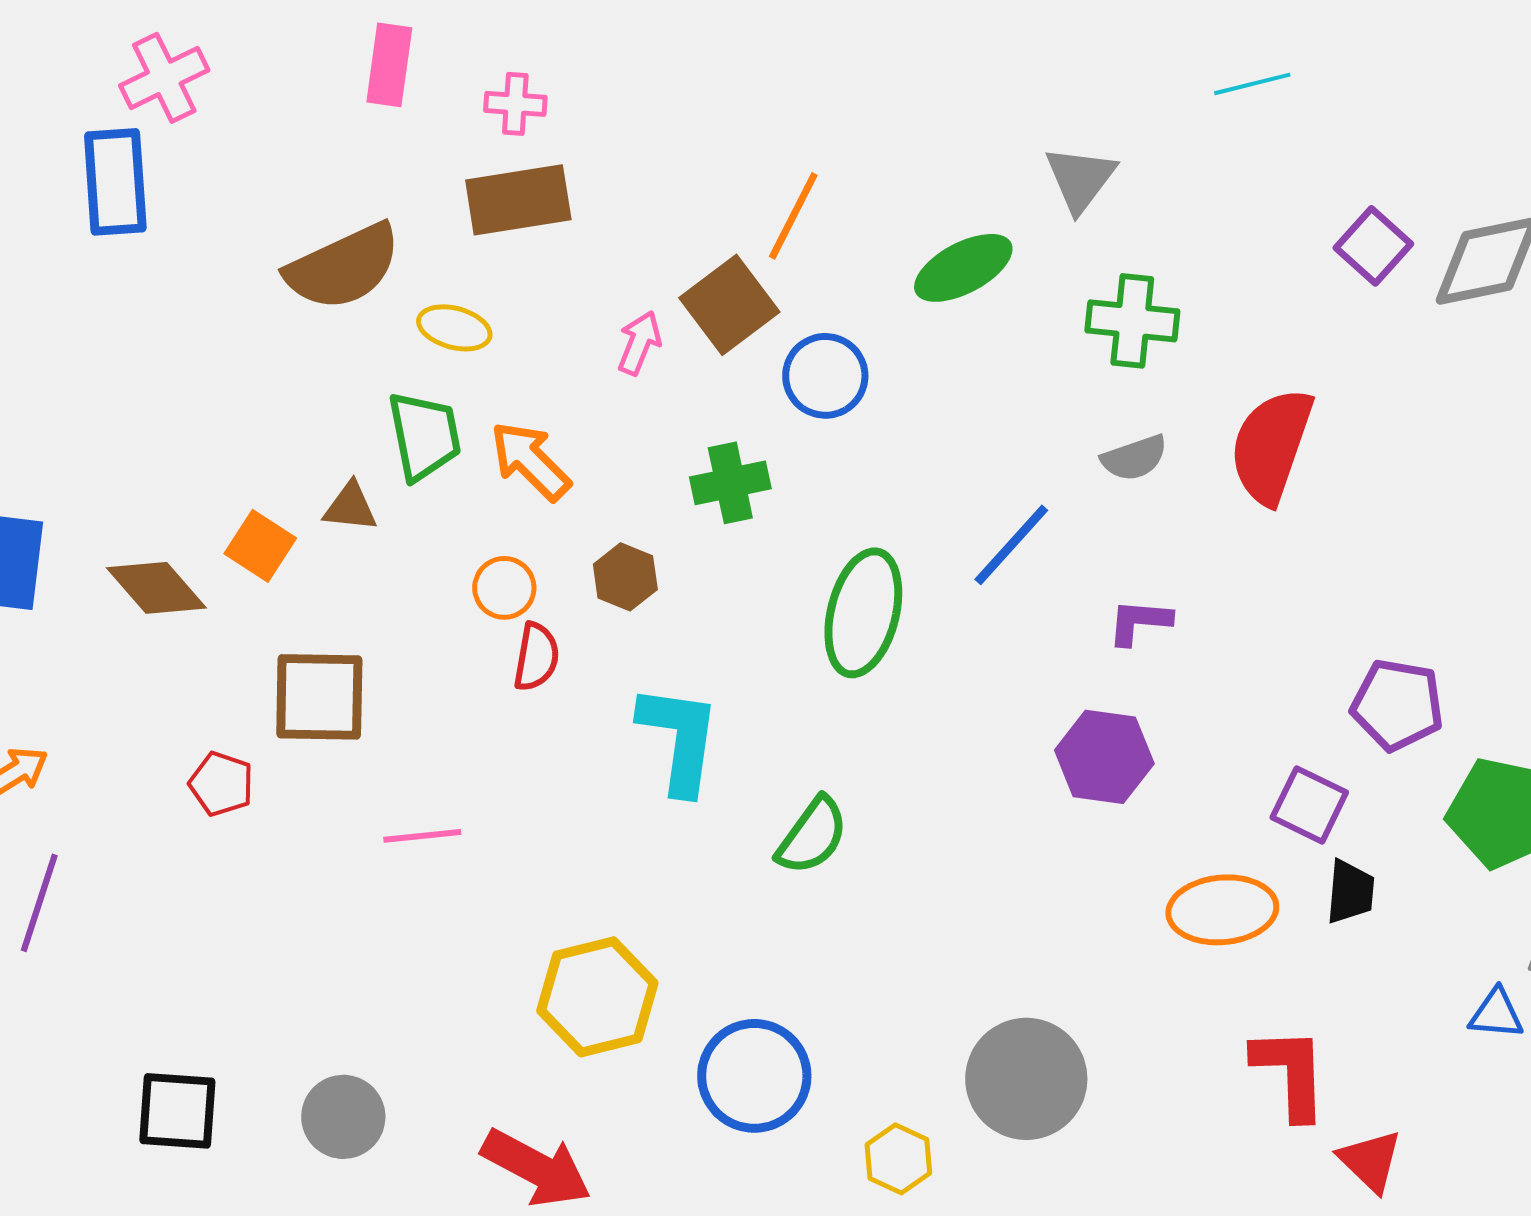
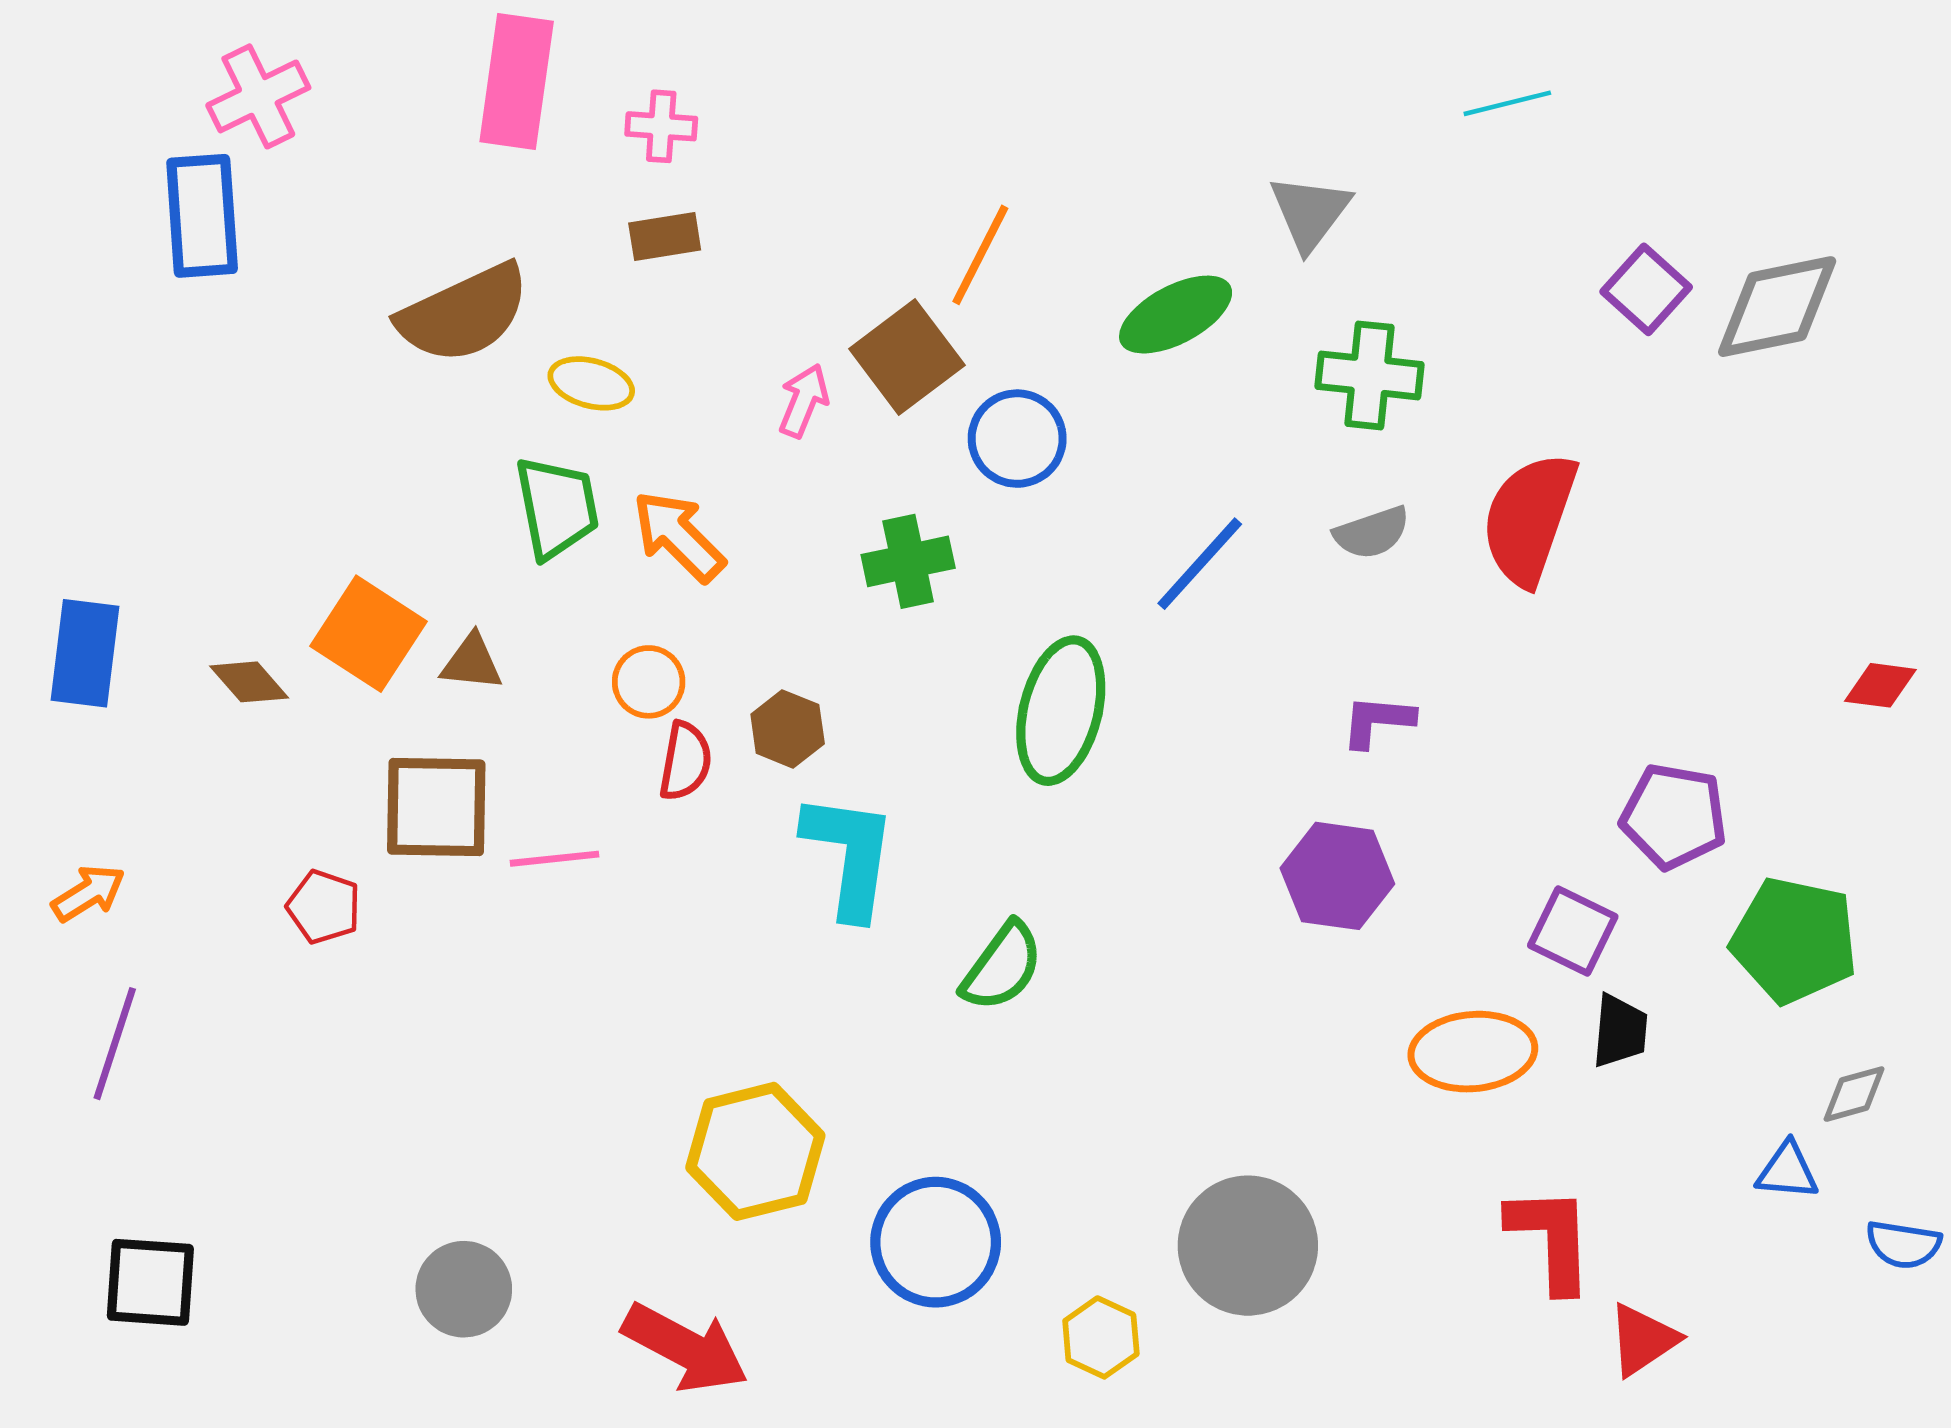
pink rectangle: (389, 65) -> (517, 82), size x1.4
brown rectangle: (518, 200) -> (665, 236), size x0.6
brown triangle: (350, 507) -> (472, 662), moved
blue line: (1011, 545) -> (1200, 564), moved
orange square: (260, 546) -> (369, 634), size x1.4
brown hexagon: (625, 577) -> (788, 729), moved
brown diamond: (156, 588) -> (249, 682), size x0.7
pink line: (422, 836) -> (554, 859), moved
black square: (177, 1111) -> (150, 1282), moved
red triangle: (1370, 1161) -> (1643, 1340), turned 42

